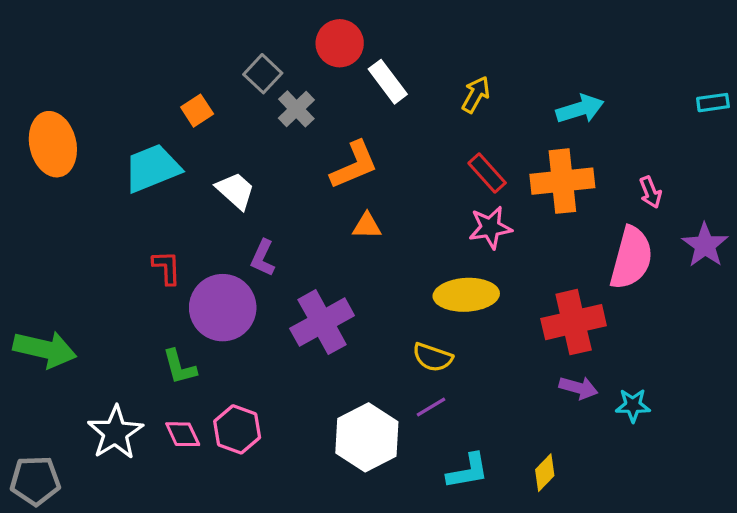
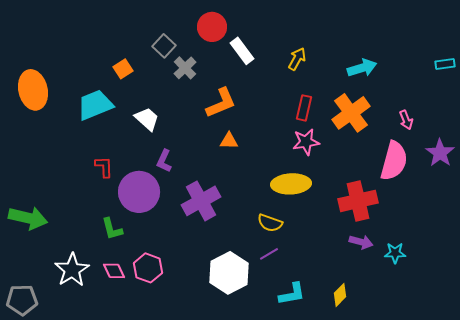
red rectangle: (487, 173) -> (304, 108), turned 55
orange cross: (562, 181) -> (351, 113), turned -30

